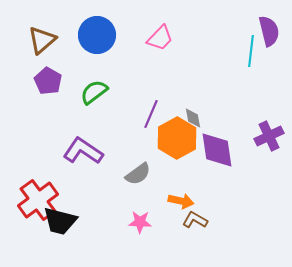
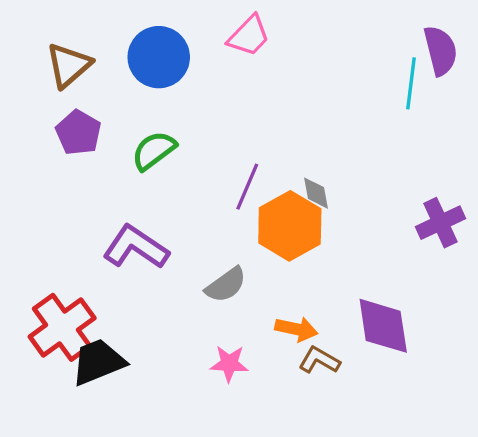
pink trapezoid: (160, 38) -> (249, 36), moved
purple diamond: (217, 150) -> (383, 326), moved
black trapezoid: (60, 221) -> (98, 362), turned 144

